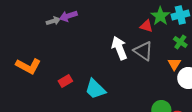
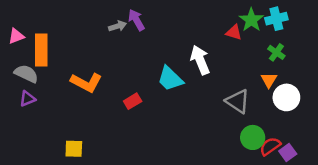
purple arrow: (68, 16) -> (136, 20), turned 78
gray triangle: (143, 51) -> (238, 101), moved
cyan trapezoid: (95, 89) -> (170, 79), moved

